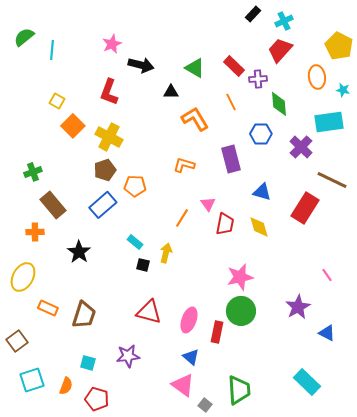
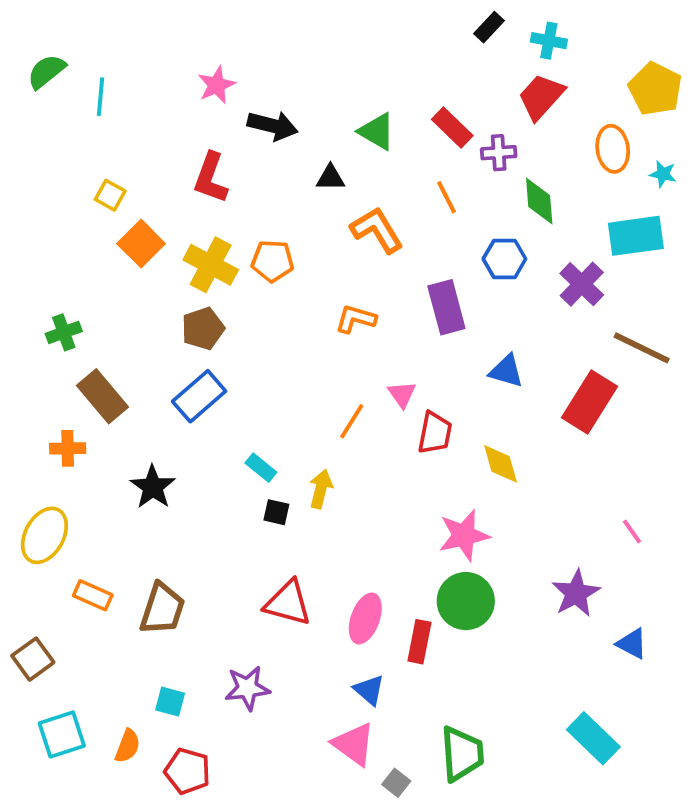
cyan cross: (284, 21) -> (549, 41), turned 36
orange pentagon: (135, 186) -> (273, 261), moved
yellow diamond: (259, 227) -> (501, 464), moved

